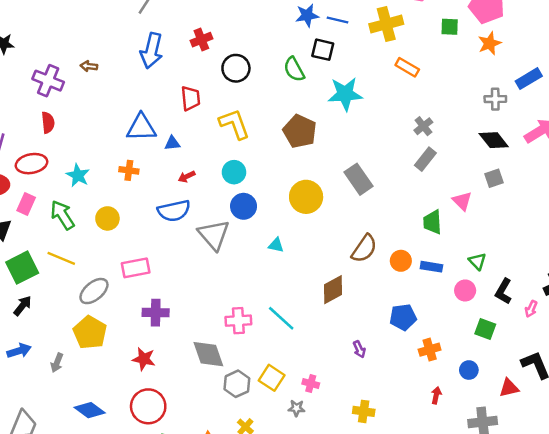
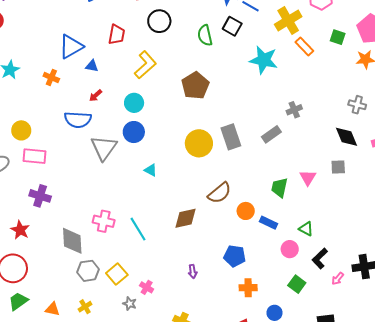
yellow cross: (386, 24) -> (288, 21), turned -32
orange rectangle: (407, 67) -> (304, 46), moved
cyan star: (345, 94) -> (264, 60), moved
yellow L-shape: (234, 124) -> (145, 65), turned 52
blue triangle: (141, 128) -> (71, 46), turned -44
gray rectangle: (425, 159) -> (271, 134), moved
red arrow: (187, 177) -> (96, 96), turned -32
yellow circle: (306, 197) -> (199, 143), moved
yellow circle: (107, 218) -> (21, 130), moved
green triangle: (477, 261) -> (306, 229), turned -35

